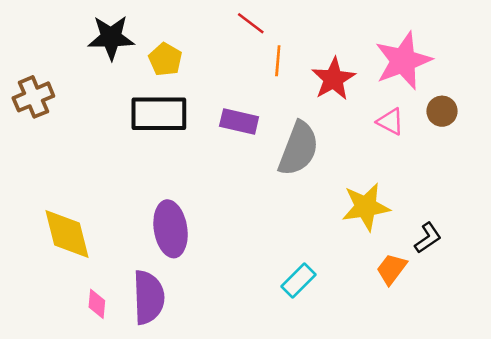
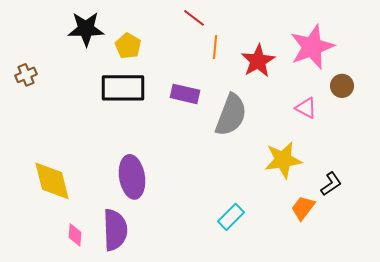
brown cross: (33, 97) -> (26, 75), size x0.7
pink triangle: (390, 122) -> (306, 108), moved

